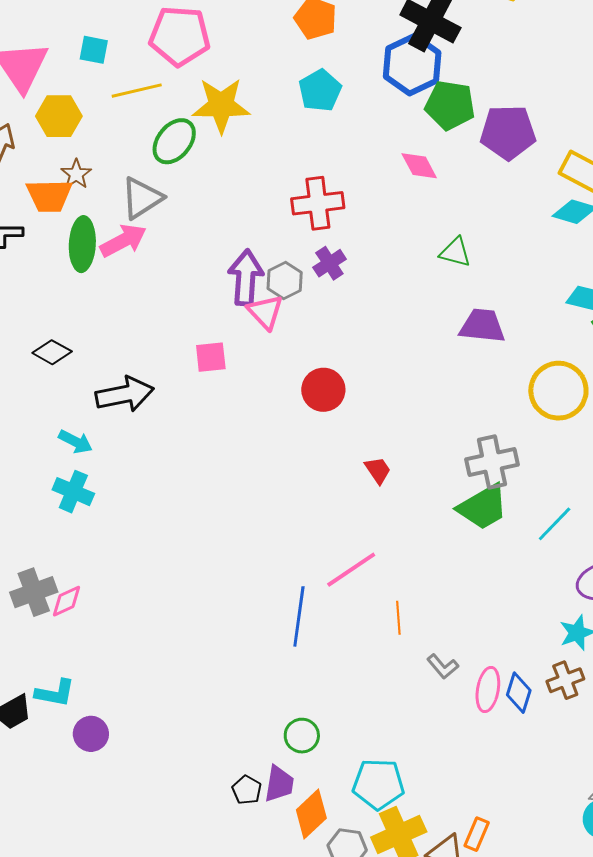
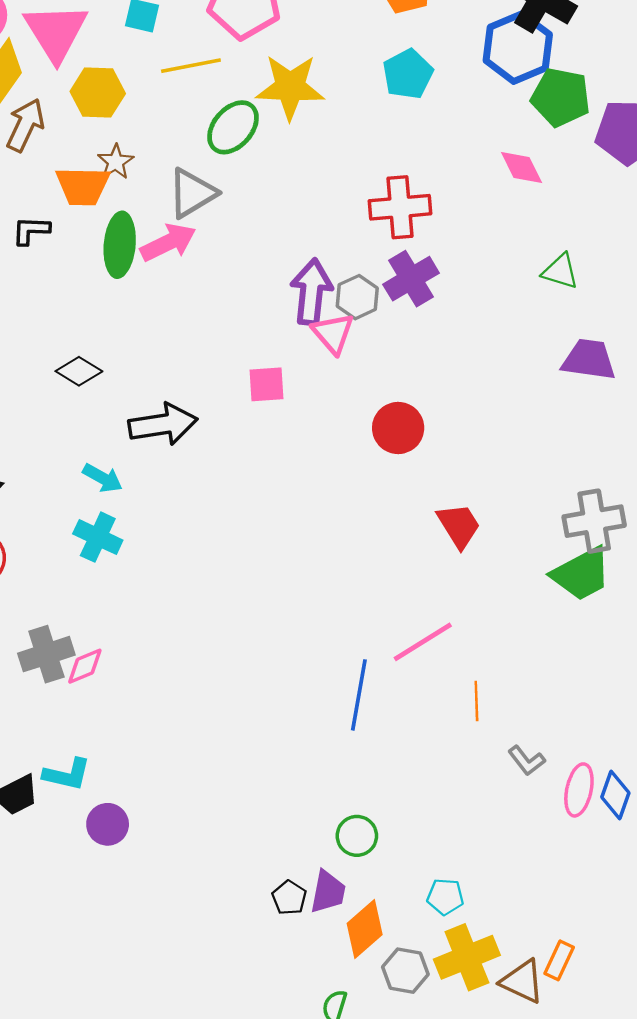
purple cross: (329, 263) -> (411, 279), size x1.4
red trapezoid: (378, 470) -> (459, 526), size x1.4
cyan pentagon: (378, 784) -> (445, 897), size x0.6

